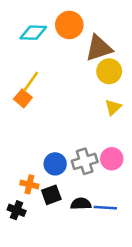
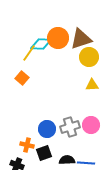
orange circle: (69, 25) -> (58, 38), moved
cyan diamond: (33, 33) -> (41, 44), moved
yellow line: (31, 82) -> (29, 53), moved
yellow triangle: (113, 107) -> (92, 85), turned 40

